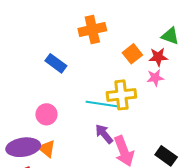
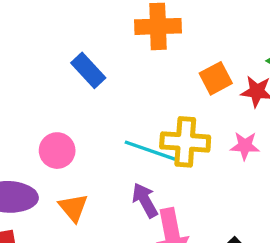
pink star: (155, 78) -> (245, 146), moved
orange triangle: (47, 149) -> (73, 208), moved

